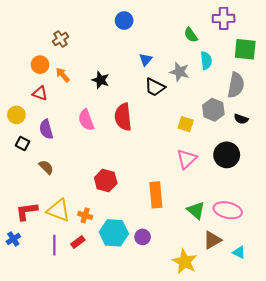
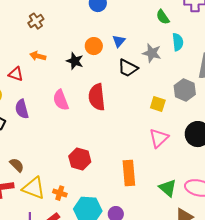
orange circle: (40, 65) -> (94, 46), moved
orange arrow: (63, 75) -> (38, 56), turned -35
brown semicircle: (46, 167) -> (17, 165), moved

